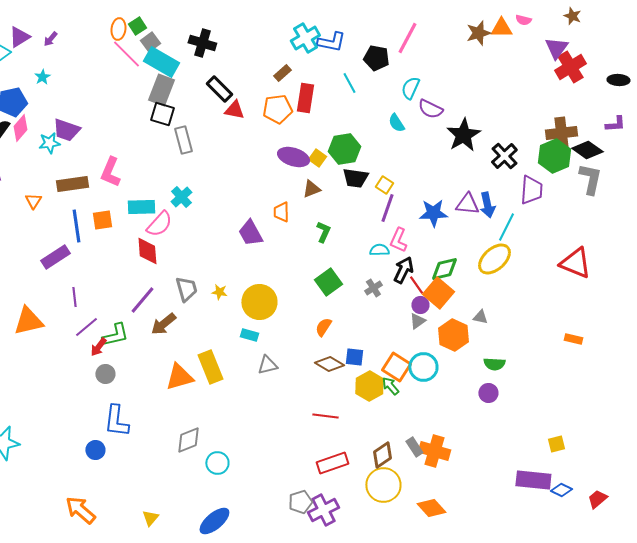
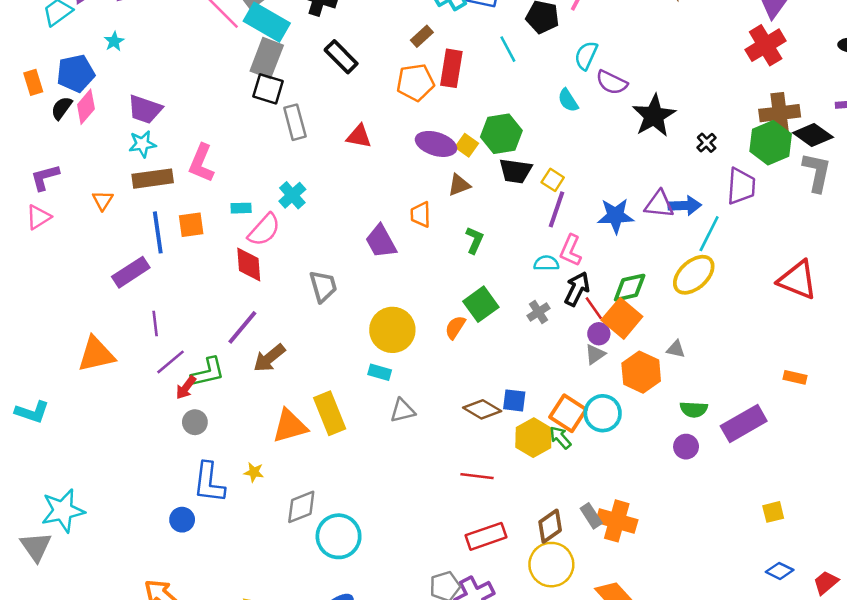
red cross: (570, 67) -> (766, 45), moved
red triangle: (234, 110) -> (359, 136), moved
cyan star: (49, 143) -> (142, 144), moved
black cross: (504, 156) -> (707, 143), size x0.6
blue arrow: (487, 205) -> (685, 206), turned -80
cyan rectangle: (141, 207) -> (241, 208), size x0.6
gray trapezoid: (186, 289) -> (323, 286), moved
yellow star: (219, 292) -> (254, 472), moved
orange semicircle: (323, 327) -> (455, 327), moved
cyan circle: (217, 463) -> (339, 536), size x1.5
purple rectangle: (533, 480) -> (744, 423), moved, turned -36

